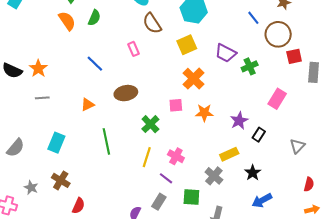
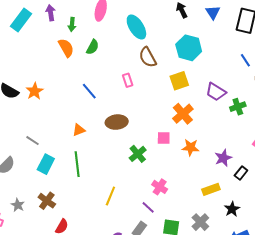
gray line: (42, 98) -> (32, 141), moved, turned 32
green line: (106, 141) -> (77, 164), moved
yellow line: (147, 157) -> (110, 196), moved
gray cross: (214, 176) -> (200, 222), moved

